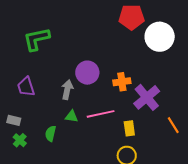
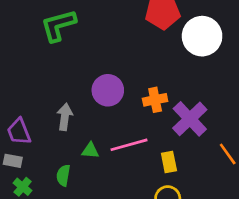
green L-shape: (37, 39) -> (58, 25), moved
purple trapezoid: (26, 87) -> (19, 132), moved
gray arrow: (67, 90) -> (65, 117), moved

